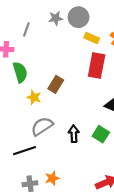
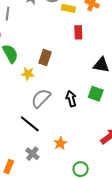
red rectangle: (97, 66) -> (78, 32), size x0.6
black line: (24, 151) -> (30, 124), turned 70
gray cross: (30, 184) -> (32, 154), moved, turned -32

